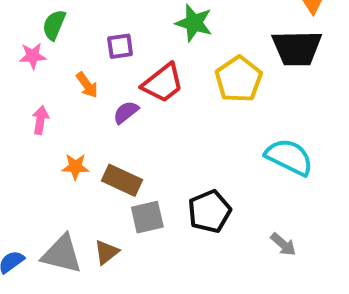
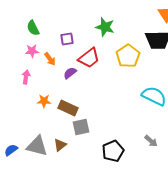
green semicircle: (54, 25) -> (33, 28), turned -49
pink star: (33, 56) -> (32, 51), moved
black pentagon: (209, 211) -> (113, 151), moved

